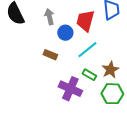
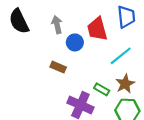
red trapezoid: (85, 21) -> (97, 29), turned -30
cyan line: (87, 50) -> (121, 56), moved

